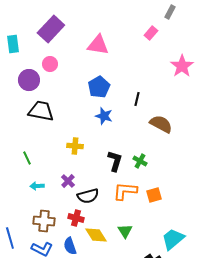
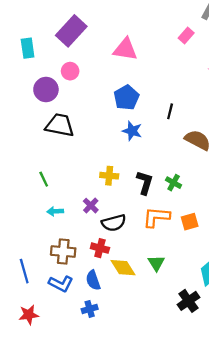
yellow cross: (75, 146) -> (109, 176), moved

